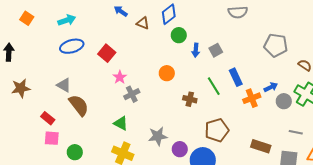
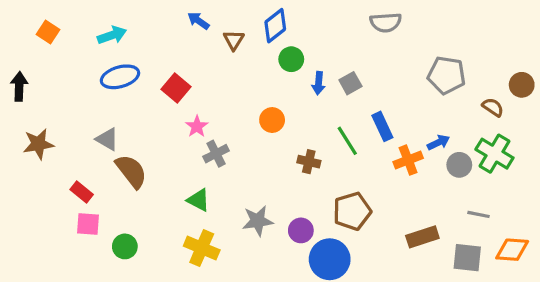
brown triangle: (143, 23) -> (234, 40), turned 40
brown rectangle: (261, 146) -> (422, 237), turned -36
purple circle: (180, 149) -> (301, 230), moved

